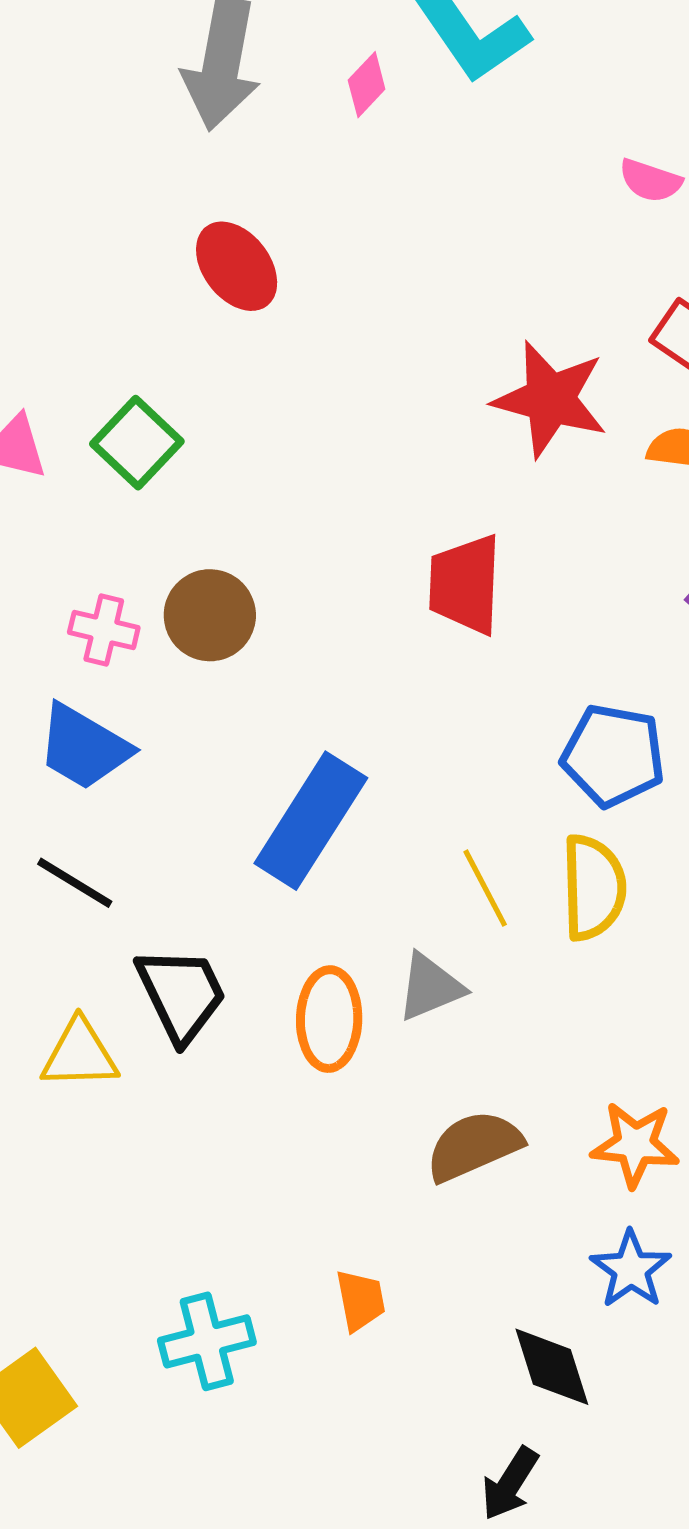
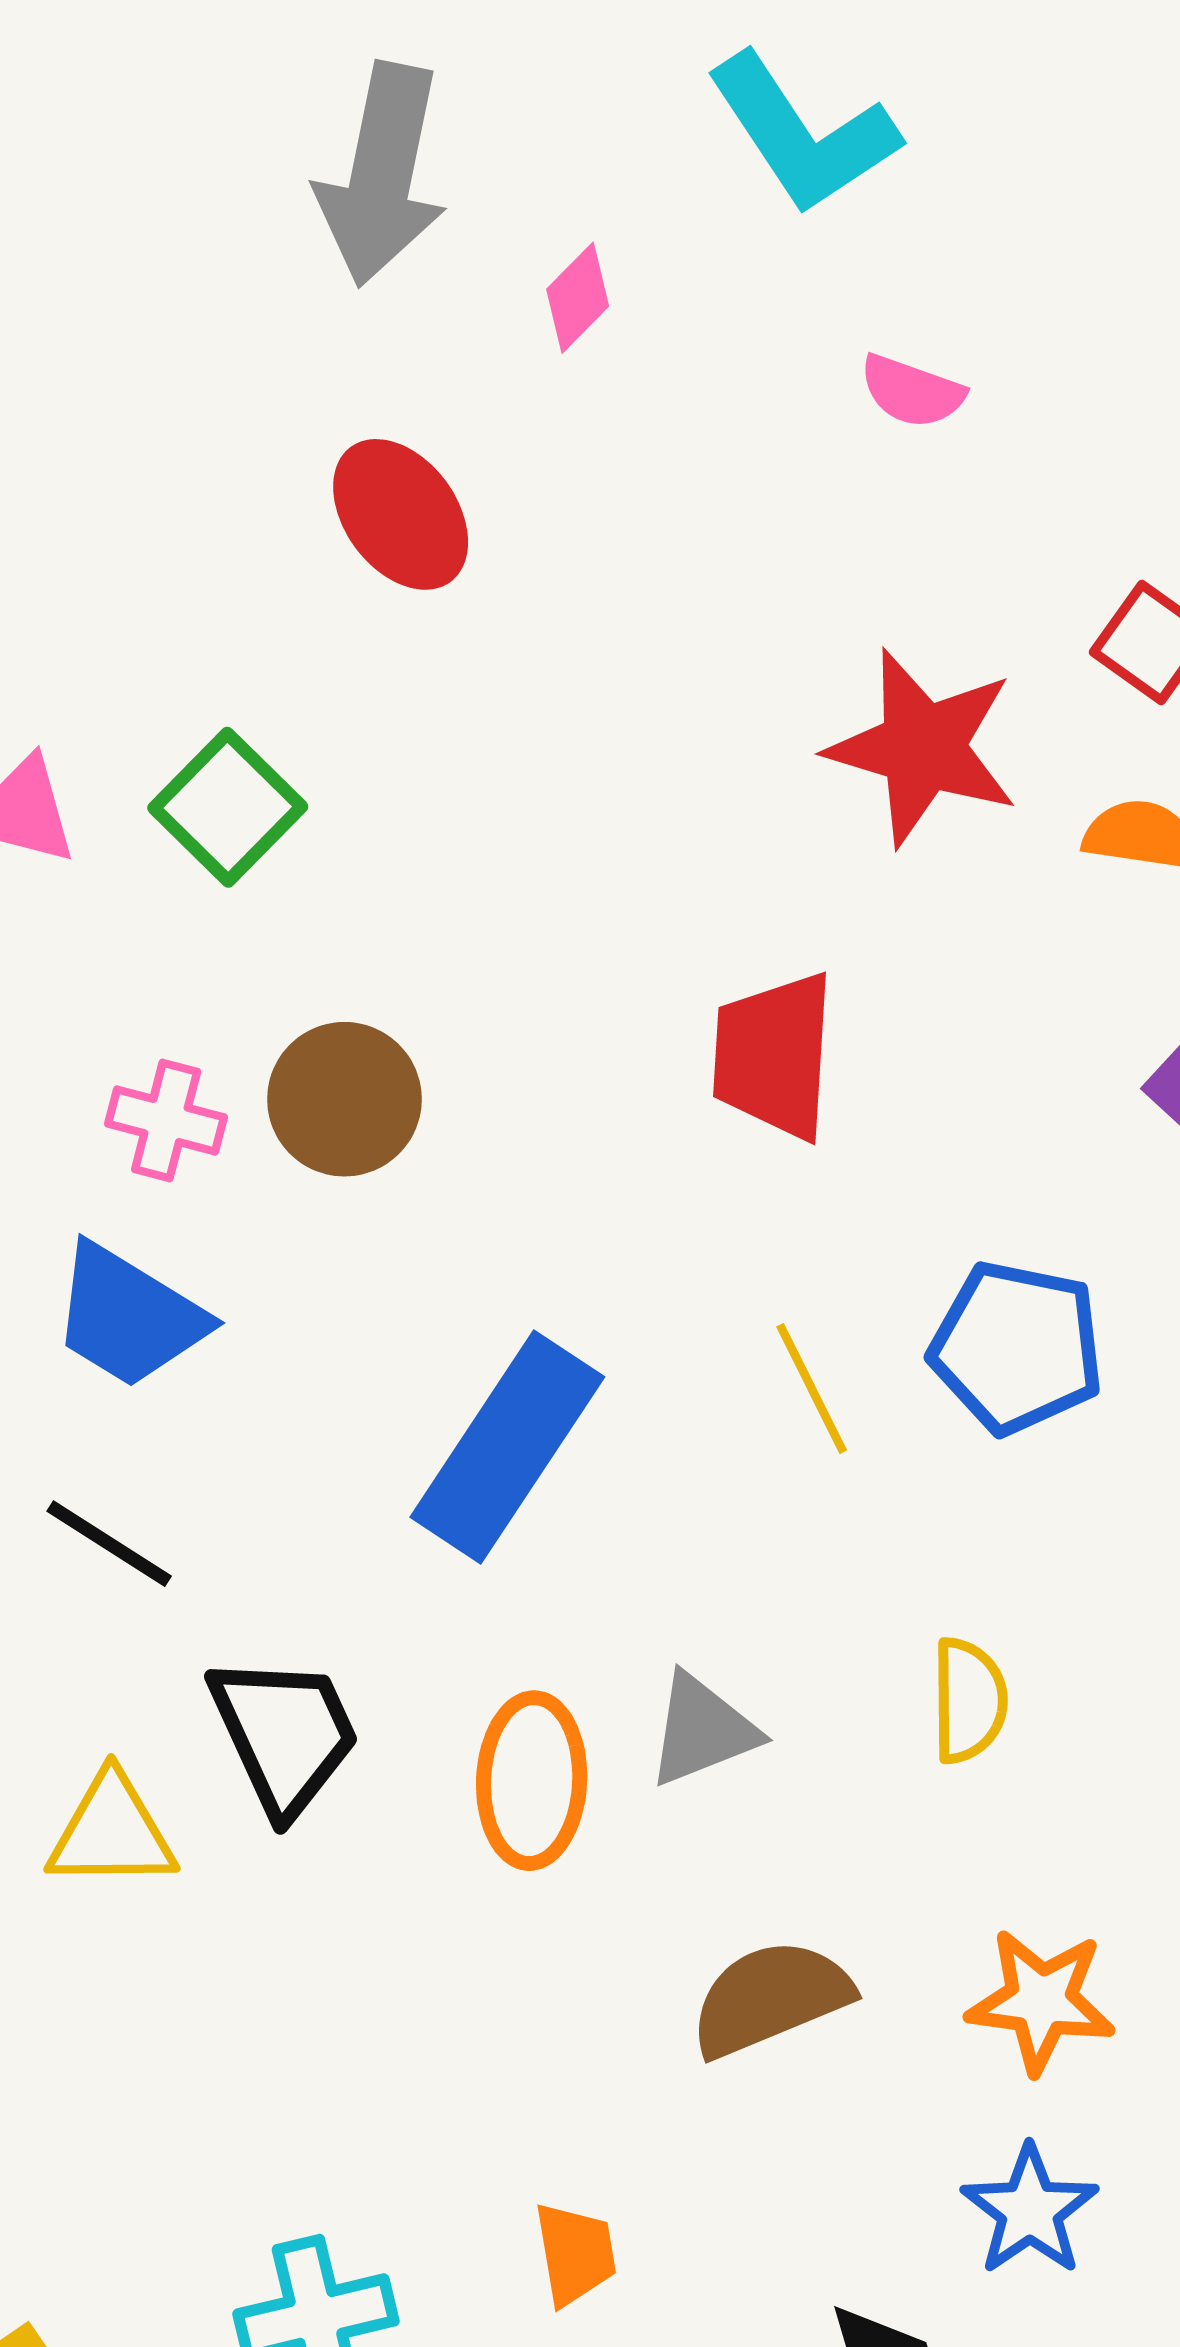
pink diamond: (367, 85) -> (578, 298), moved
pink semicircle: (650, 181) -> (912, 391), moved
yellow semicircle: (593, 887) -> (969, 1701), moved, size x0.7
yellow line: (485, 888) -> (812, 1388), moved

